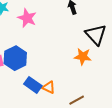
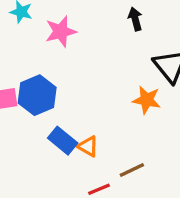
pink star: (27, 18) -> (61, 32), turned 30

